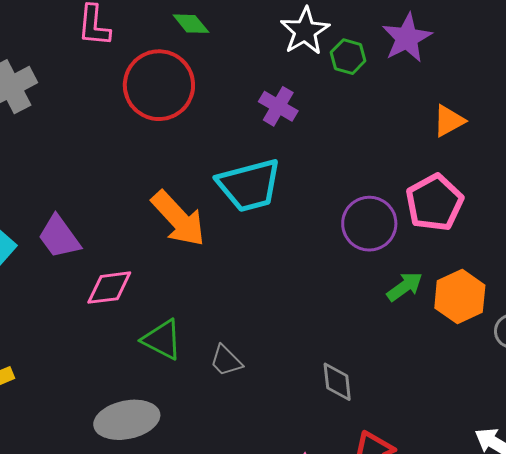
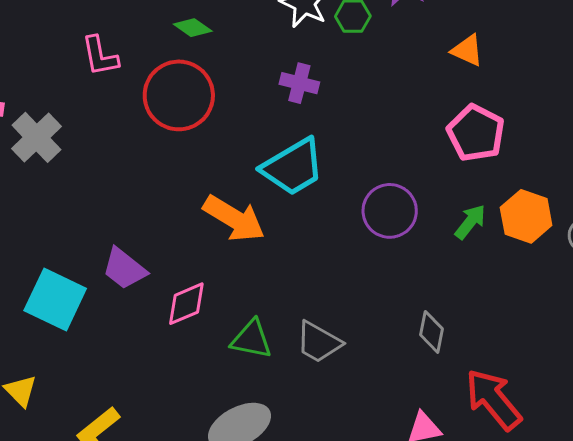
orange triangle: (449, 121) -> (467, 50), turned -51
purple circle: (369, 224) -> (390, 211), moved
gray trapezoid: (226, 361) -> (319, 342), size x1.4
gray diamond: (337, 382) -> (431, 332), turned 33

